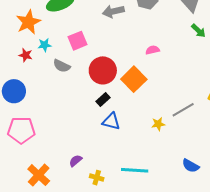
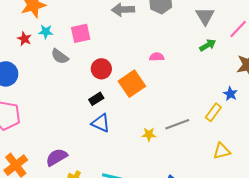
green arrow: (198, 31) -> (208, 45), turned -84
red circle: (103, 70) -> (101, 69), size x0.7
purple semicircle: (76, 161) -> (57, 157), size x1.5

